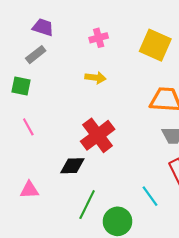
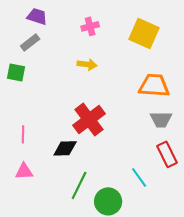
pink line: (28, 127) -> (23, 134), moved, turned 30

